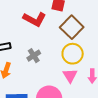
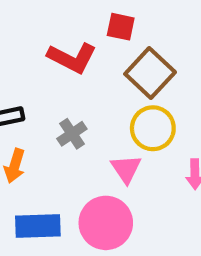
pink triangle: (70, 76) -> (126, 169), moved

